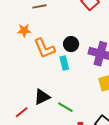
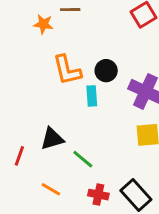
orange star: (24, 30) -> (43, 24), moved
red line: (22, 112) -> (19, 156), turned -40

